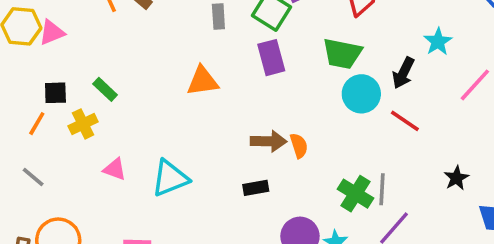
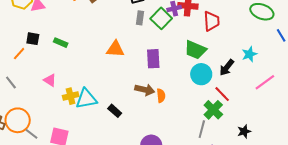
gray rectangle: (218, 17) -> (140, 18), moved
purple rectangle: (271, 58) -> (153, 59), moved
green rectangle: (105, 89) -> (61, 43), turned -32
yellow cross: (83, 124) -> (71, 96), moved
pink triangle: (115, 169) -> (50, 80), moved
black rectangle: (256, 188) -> (115, 111), moved, turned 40
green cross: (356, 194) -> (213, 110), moved

